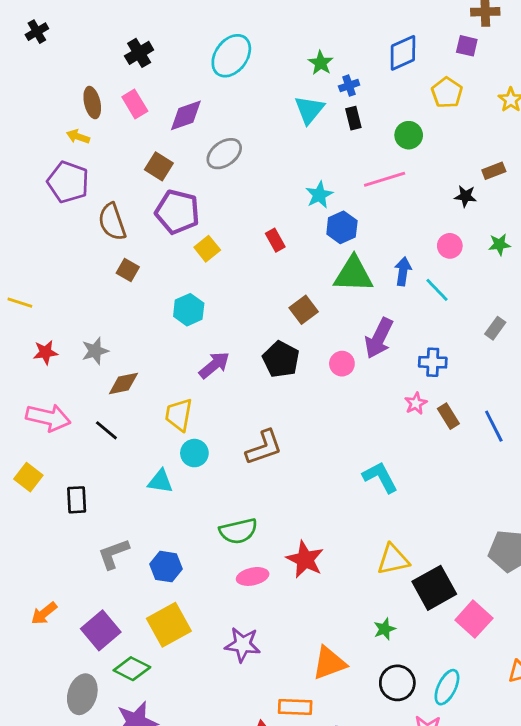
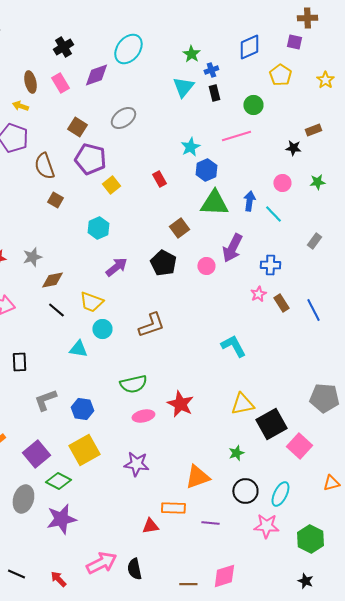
purple diamond: (186, 115) -> (96, 75), moved
yellow trapezoid: (179, 415) -> (91, 302), turned -80
black line: (106, 430) -> (56, 310), moved

